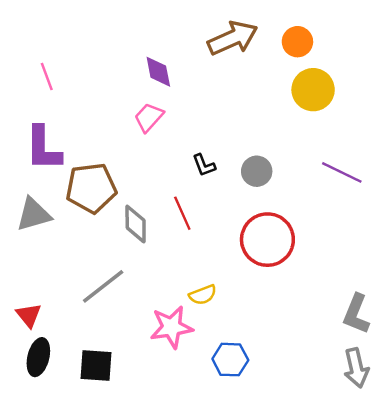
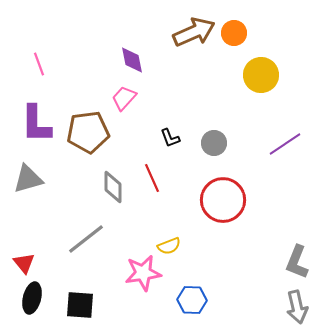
orange circle: (297, 42) -> (234, 33), moved
purple line: (342, 172) -> (285, 144), turned -60
brown pentagon: (91, 188) -> (88, 132), moved

